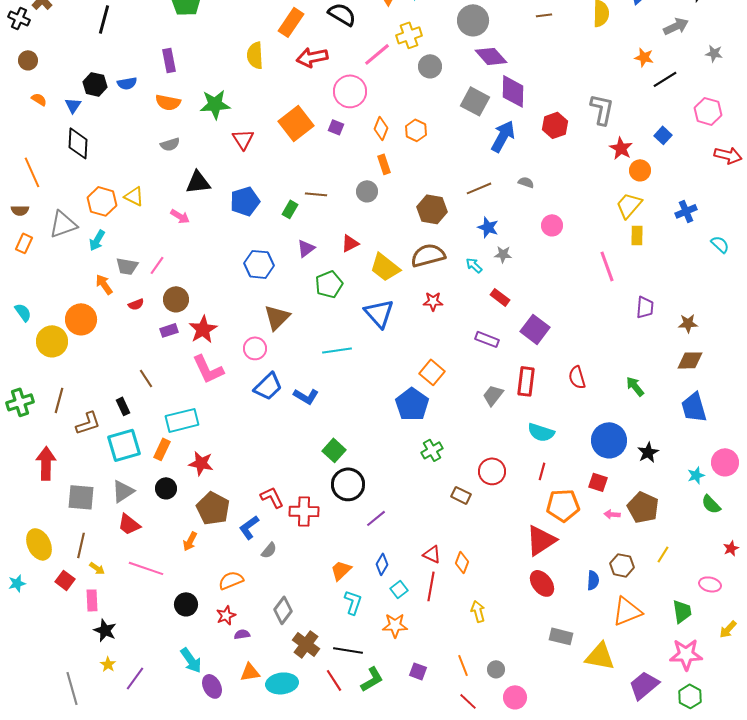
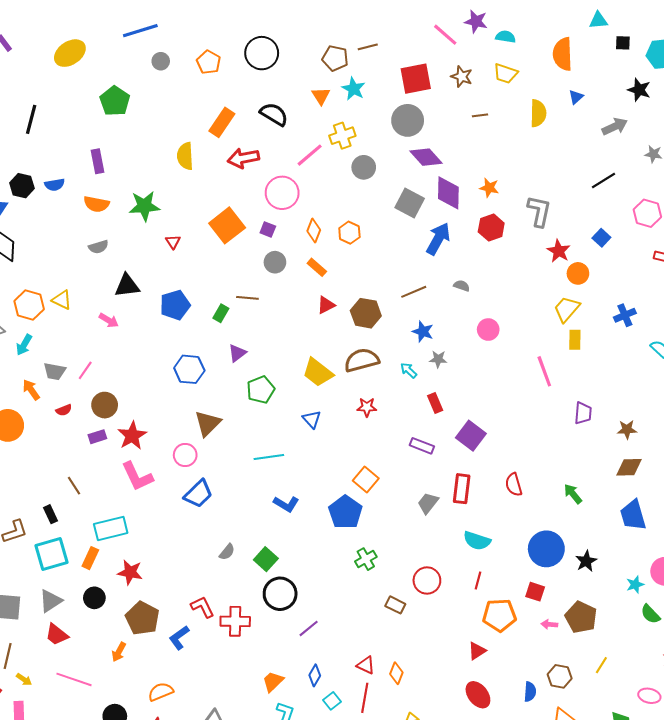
orange star: (644, 57) -> (489, 188), moved
red triangle: (243, 139) -> (173, 242), size x0.7
orange rectangle: (384, 164) -> (317, 267), turned -30
gray circle: (367, 191) -> (275, 262), moved
red triangle: (350, 243) -> (326, 305), moved
red rectangle: (500, 297) -> (435, 403), turned 30
blue triangle: (379, 313) -> (312, 419), size x0.6
blue L-shape: (306, 396) -> (286, 504), moved
red triangle: (541, 540) -> (477, 651), size x0.6
gray semicircle: (269, 550) -> (227, 552), moved

